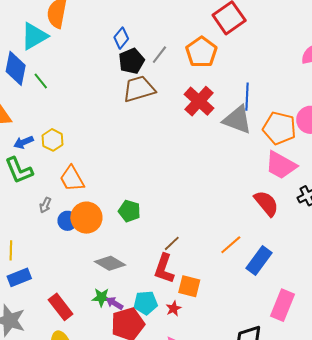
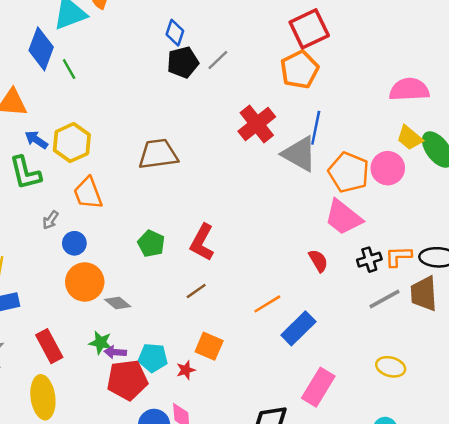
blue diamond: (121, 38) -> (175, 33), turned -30
orange pentagon: (201, 52) -> (299, 70), moved
brown trapezoid: (139, 89) -> (158, 154), moved
yellow hexagon: (53, 140) -> (72, 143), size x1.4
blue arrow: (24, 142) -> (36, 140), turned 48
red semicircle: (266, 203) -> (318, 261), size x0.7
orange circle: (86, 218) -> (85, 282), moved
gray diamond: (110, 263) -> (118, 303), size x0.7
red L-shape: (164, 269) -> (202, 242), moved
purple arrow: (115, 303) -> (115, 352), turned -36

